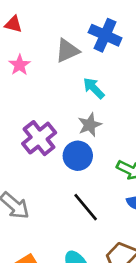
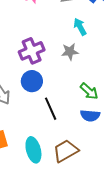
blue circle: (78, 156) -> (32, 81), moved

